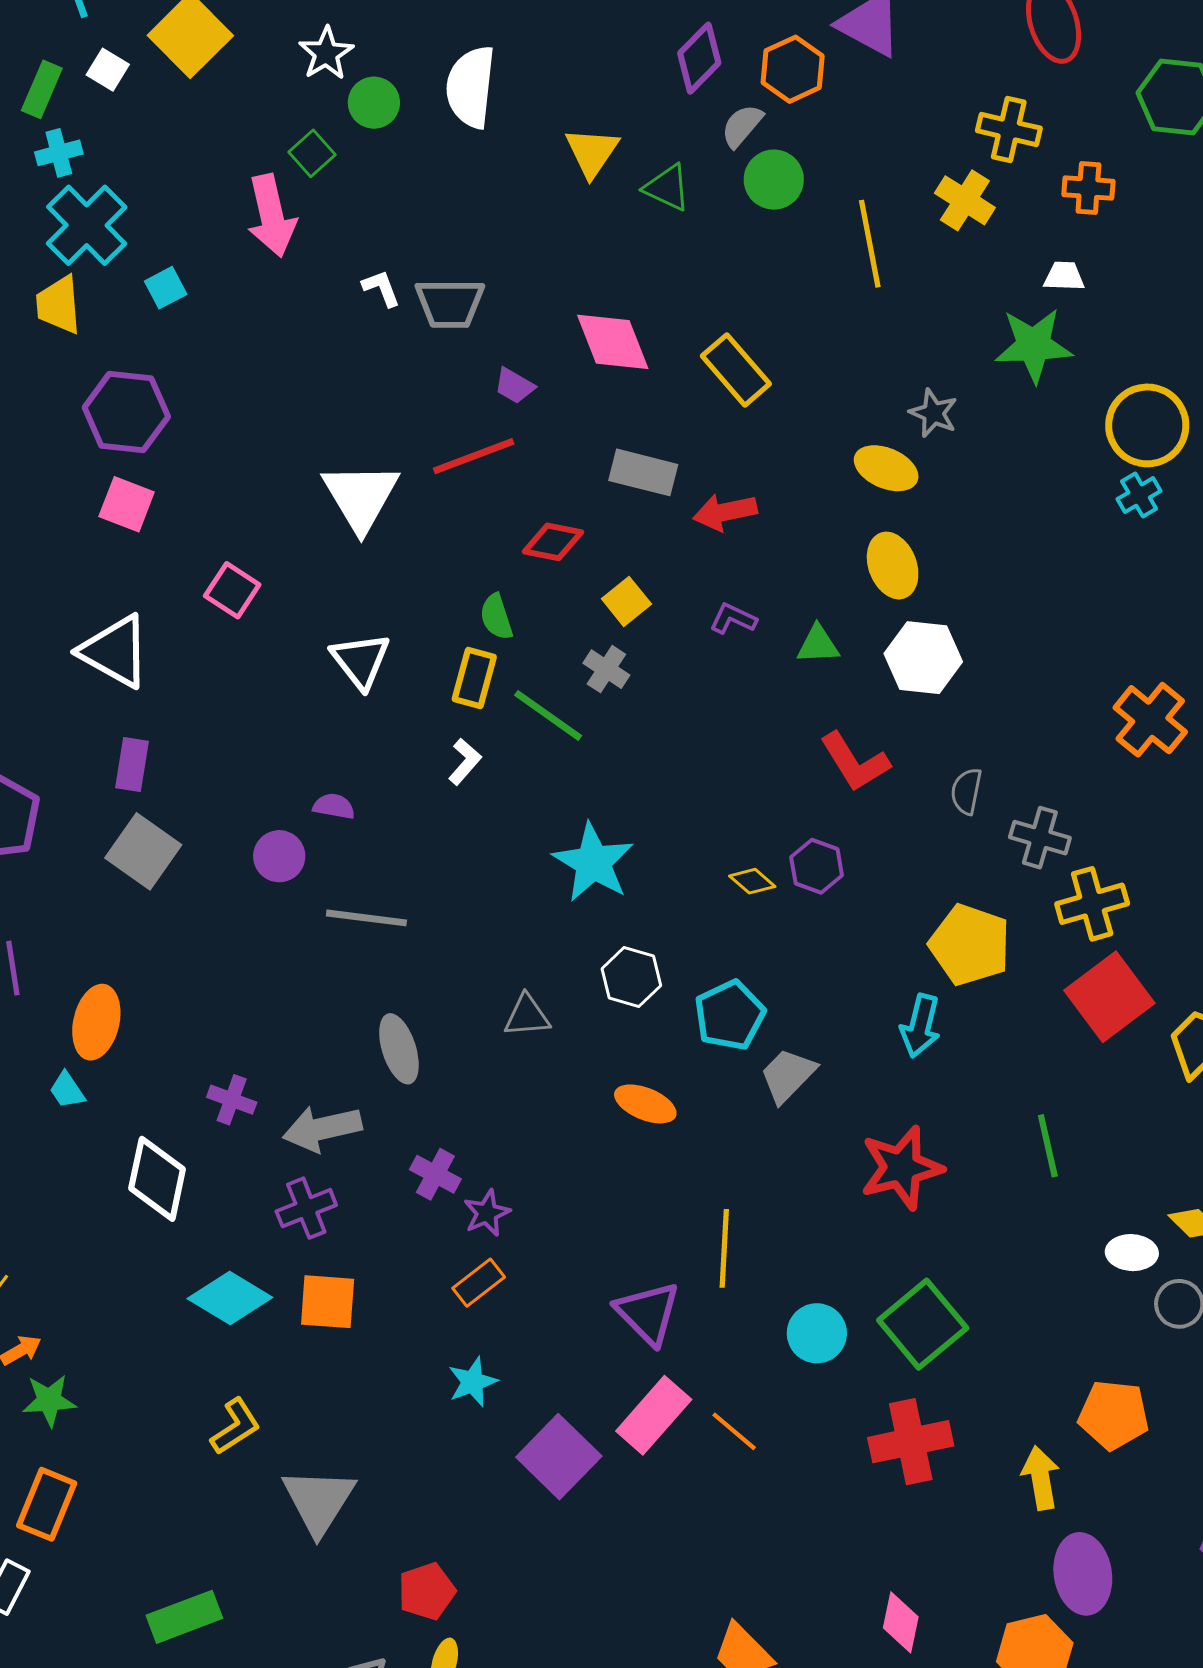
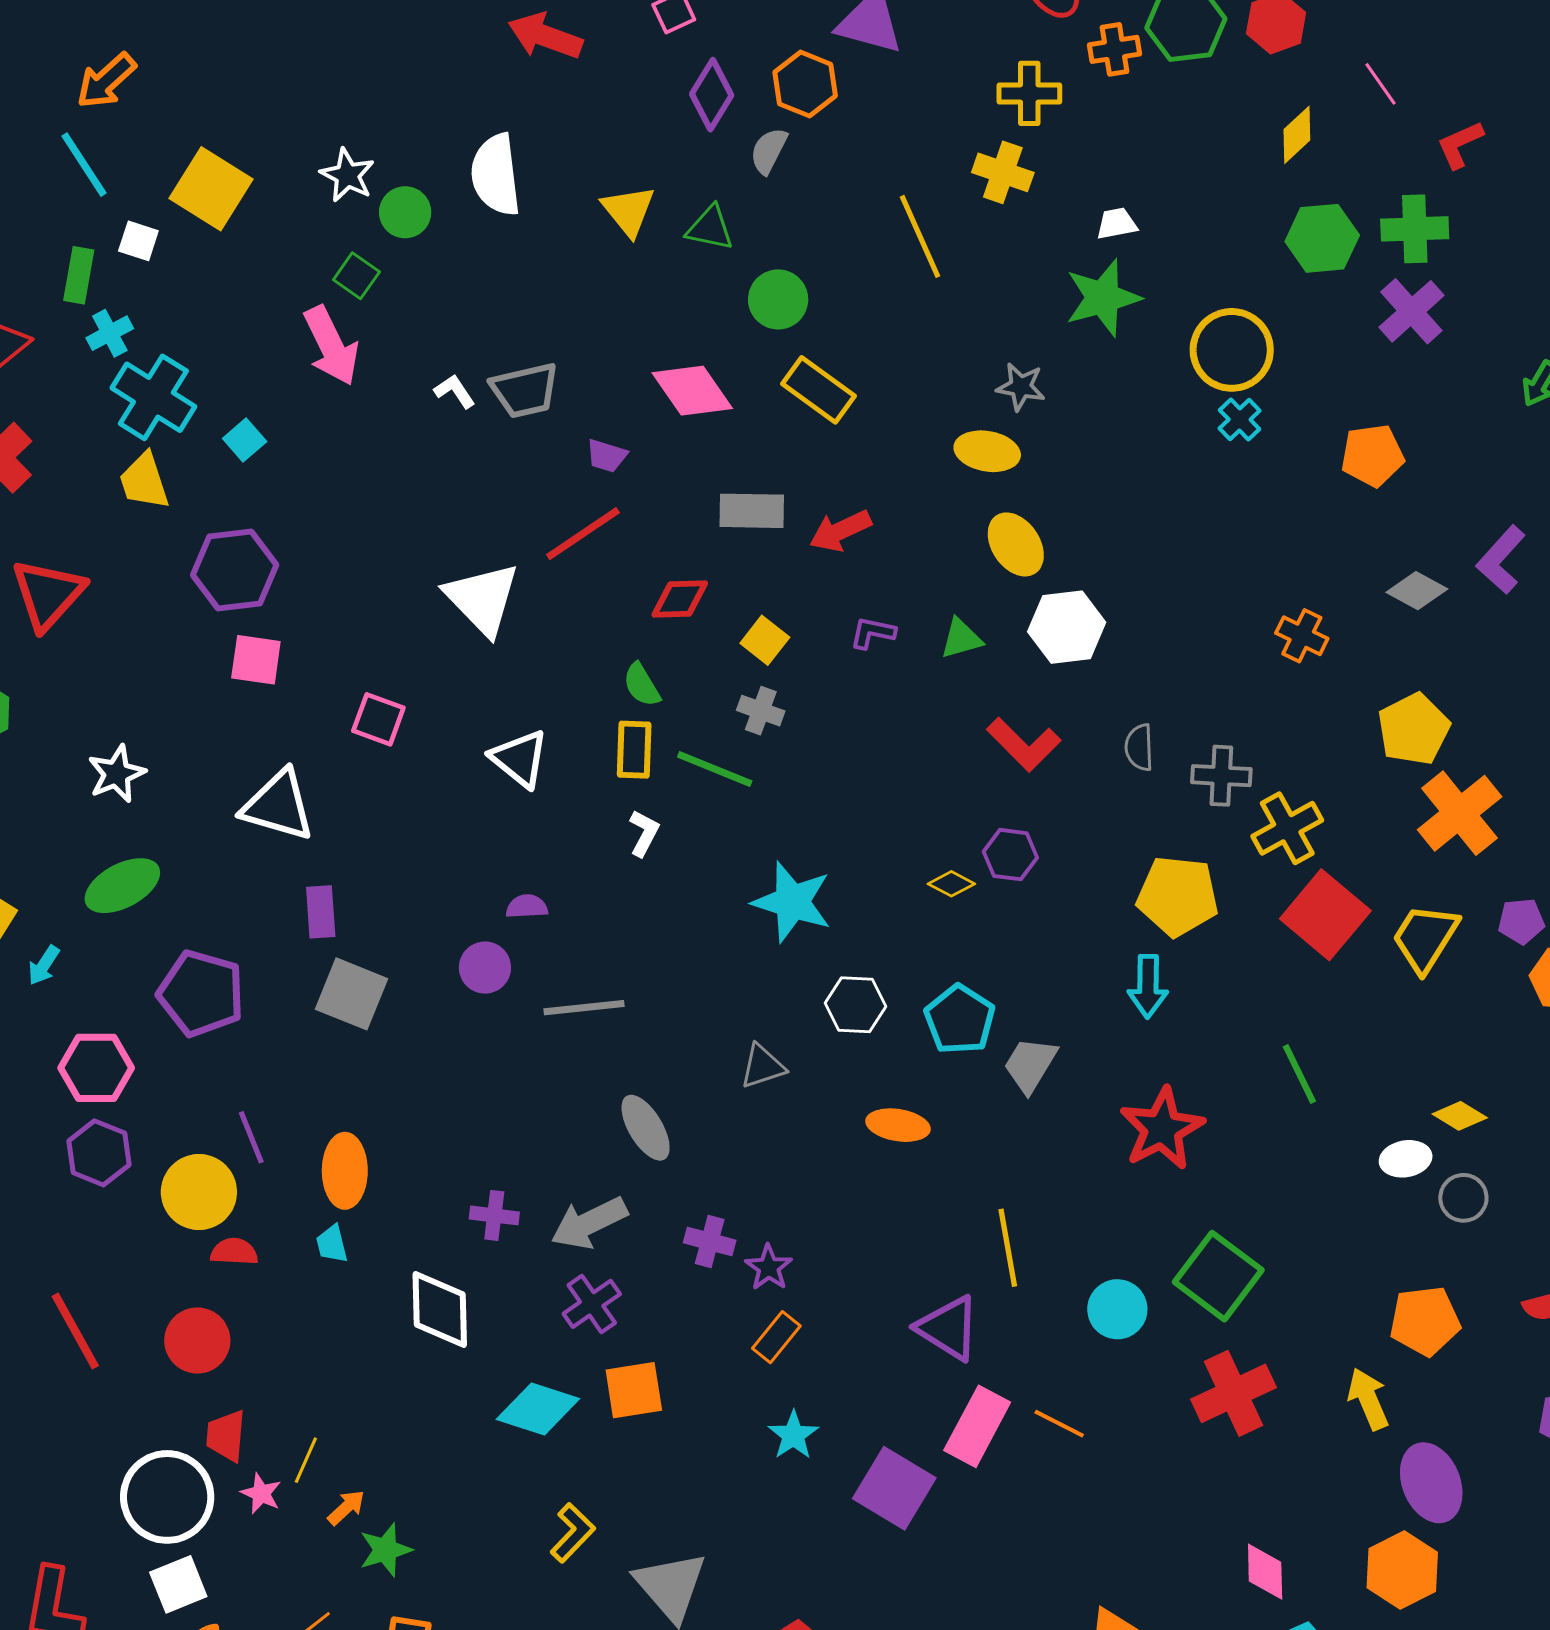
green circle: (774, 180) -> (778, 299), moved
orange cross: (1088, 188) -> (1114, 49), moved
orange cross: (1150, 720) -> (1302, 636), size x0.7
cyan trapezoid: (67, 1090) -> (332, 1244), turned 33

